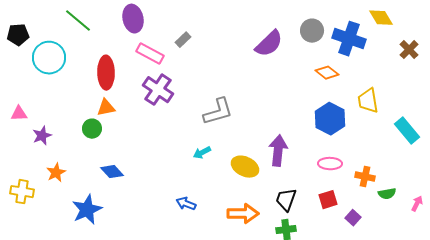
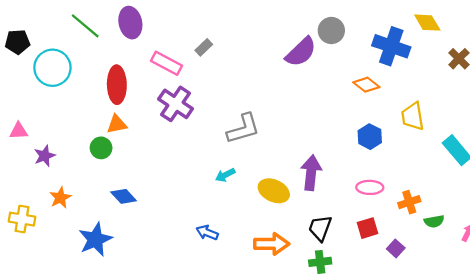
purple ellipse: (133, 19) -> (130, 23), moved
gray circle: (312, 31) -> (331, 30), moved
blue hexagon: (330, 119) -> (370, 137), size x0.7
orange cross: (365, 177) -> (409, 202), turned -30

